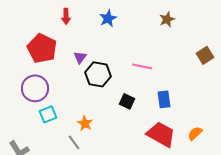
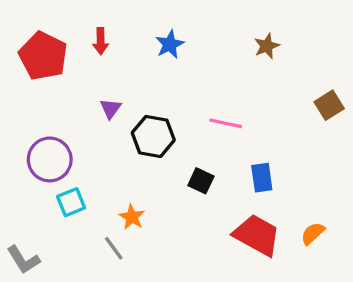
red pentagon: (42, 48) -> (43, 56), moved
purple triangle: (80, 57) -> (111, 108), moved

